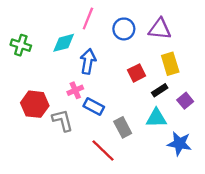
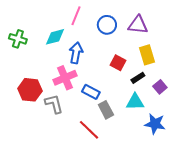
red square: (137, 73) -> (118, 63), turned -35
pink cross: (75, 90) -> (65, 78), size x1.6
blue rectangle: (94, 106) -> (91, 92), moved

